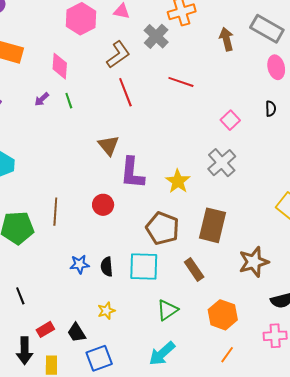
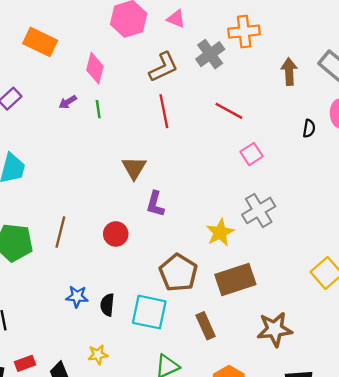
black semicircle: (271, 109) -> (309, 128), moved
pink square: (230, 120) -> (252, 154), moved
purple L-shape: (132, 173) -> (155, 204), size x0.7
yellow star: (178, 181) -> (220, 233), moved
brown rectangle: (212, 225) -> (235, 280), turned 48

